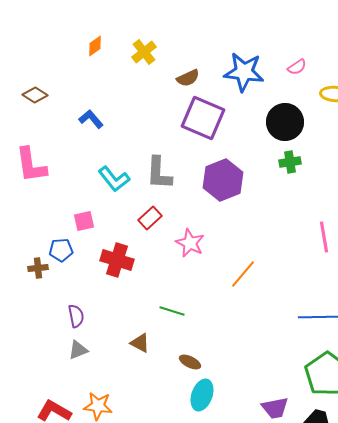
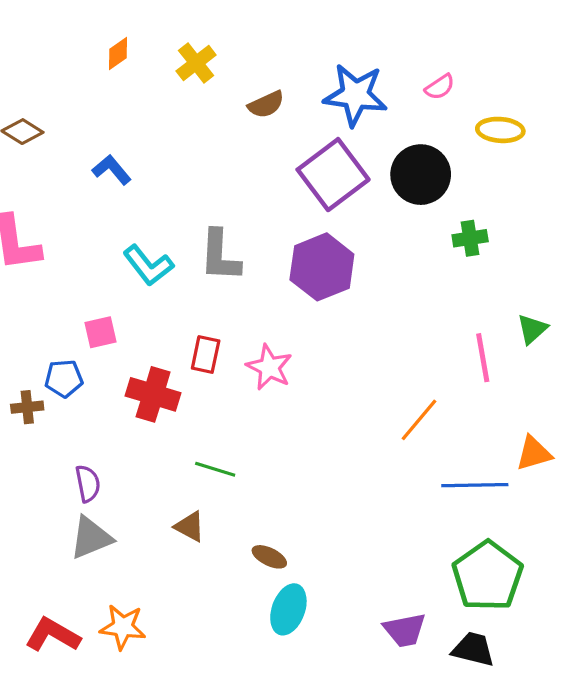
purple square: (203, 118) -> (333, 175), moved, turned 30
green cross: (290, 162) -> (470, 238), moved
red rectangle: (150, 218) -> (206, 355), moved, turned -35
orange line: (243, 274) -> (419, 420), moved
green line: (172, 311) -> (215, 469), moved
gray triangle: (78, 350) -> (91, 538), size x1.4

